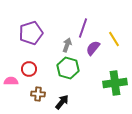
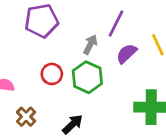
red circle: (29, 69) -> (52, 74), moved
brown cross: (38, 94) -> (26, 117), moved, turned 32

